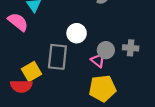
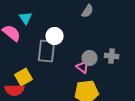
white circle: (77, 33) -> (55, 36), moved
gray rectangle: (57, 57) -> (47, 51), moved

